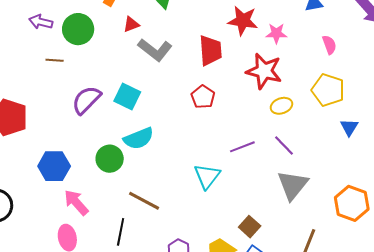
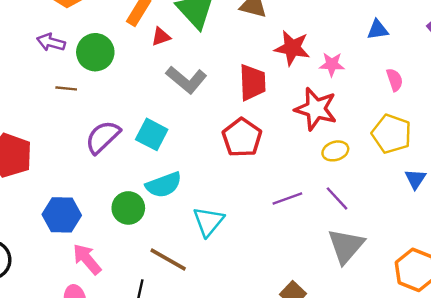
red triangle: (131, 24) -> (161, 37), moved
red pentagon: (203, 97) -> (242, 138), size x1.4
cyan triangle: (207, 176) -> (208, 221), moved

